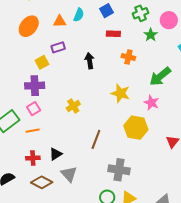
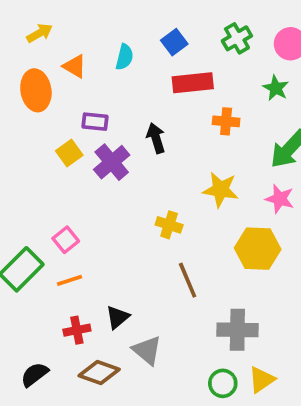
orange triangle: (60, 21) -> (75, 66), moved, turned 40
orange ellipse: (29, 26) -> (36, 90), turned -40
red rectangle: (113, 34) -> (193, 83), size x1.5
green star: (151, 35) -> (276, 88), moved
purple rectangle: (58, 47) -> (95, 122), turned 32
purple cross: (35, 86) -> (112, 162), moved, turned -30
yellow cross: (73, 106) -> (169, 225), moved, turned -32
brown line: (96, 139) -> (188, 280), turned -36

